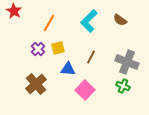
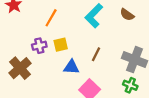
purple cross: (38, 49) -> (39, 46), turned 32
brown cross: (36, 84) -> (20, 68), moved

